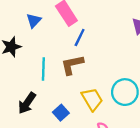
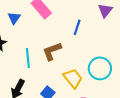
blue line: (80, 38) -> (77, 27), moved

